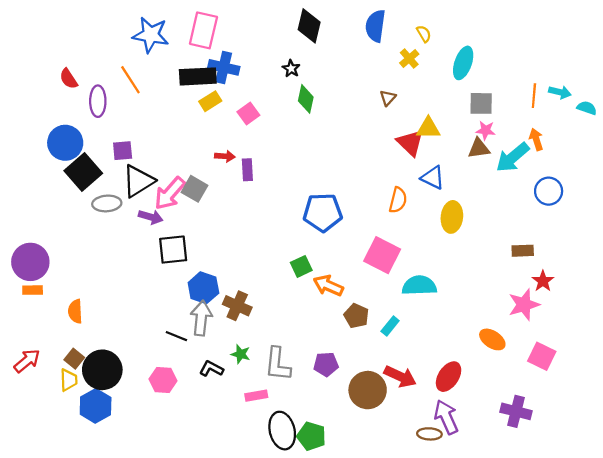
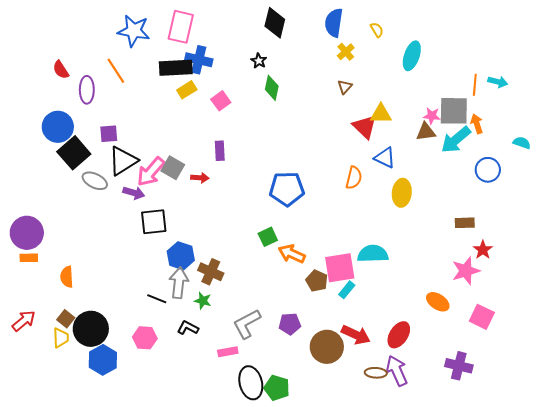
yellow cross: (409, 58) -> (346, 52), moved
gray square: (481, 103) -> (454, 111), moved, size x1.4
cyan semicircle: (587, 108) -> (522, 143), moved
red arrow: (225, 156) -> (200, 178), moved
gray ellipse: (107, 203) -> (95, 181), turned 30
pink square: (382, 255) -> (340, 268), moved, turned -36
green star: (241, 354) -> (203, 301), moved
gray L-shape: (278, 364) -> (247, 324), turned 56
blue hexagon: (96, 406) -> (103, 360), moved
brown ellipse: (429, 434) -> (376, 373), moved

